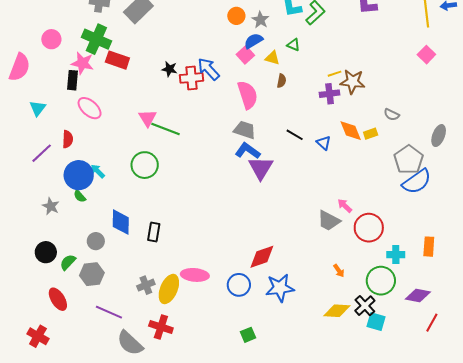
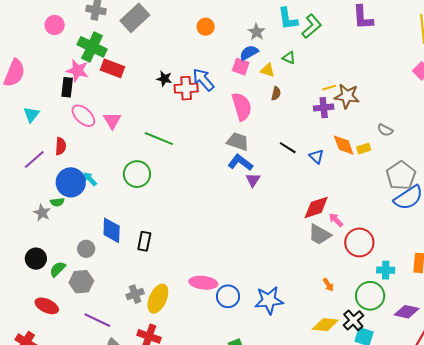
orange circle: (236, 16) -> (206, 27), moved
pink circle: (51, 39) -> (55, 25), moved
pink square: (245, 55) -> (241, 67), turned -30
pink triangle: (148, 118) -> (112, 120), moved
purple triangle: (261, 168) -> (253, 180), size x0.6
green semicircle: (80, 196) -> (57, 202), moved, turned -56
red diamond: (262, 257) -> (316, 207), moved
pink ellipse: (195, 275) -> (203, 283), moved
red ellipse: (58, 299) -> (47, 306), turned -35

